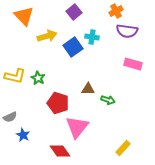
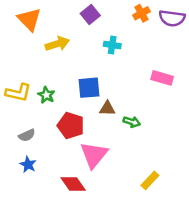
purple semicircle: (127, 31) -> (172, 18), moved
blue square: (73, 47) -> (89, 88), moved, turned 30
gray semicircle: (10, 117) -> (27, 135), moved

